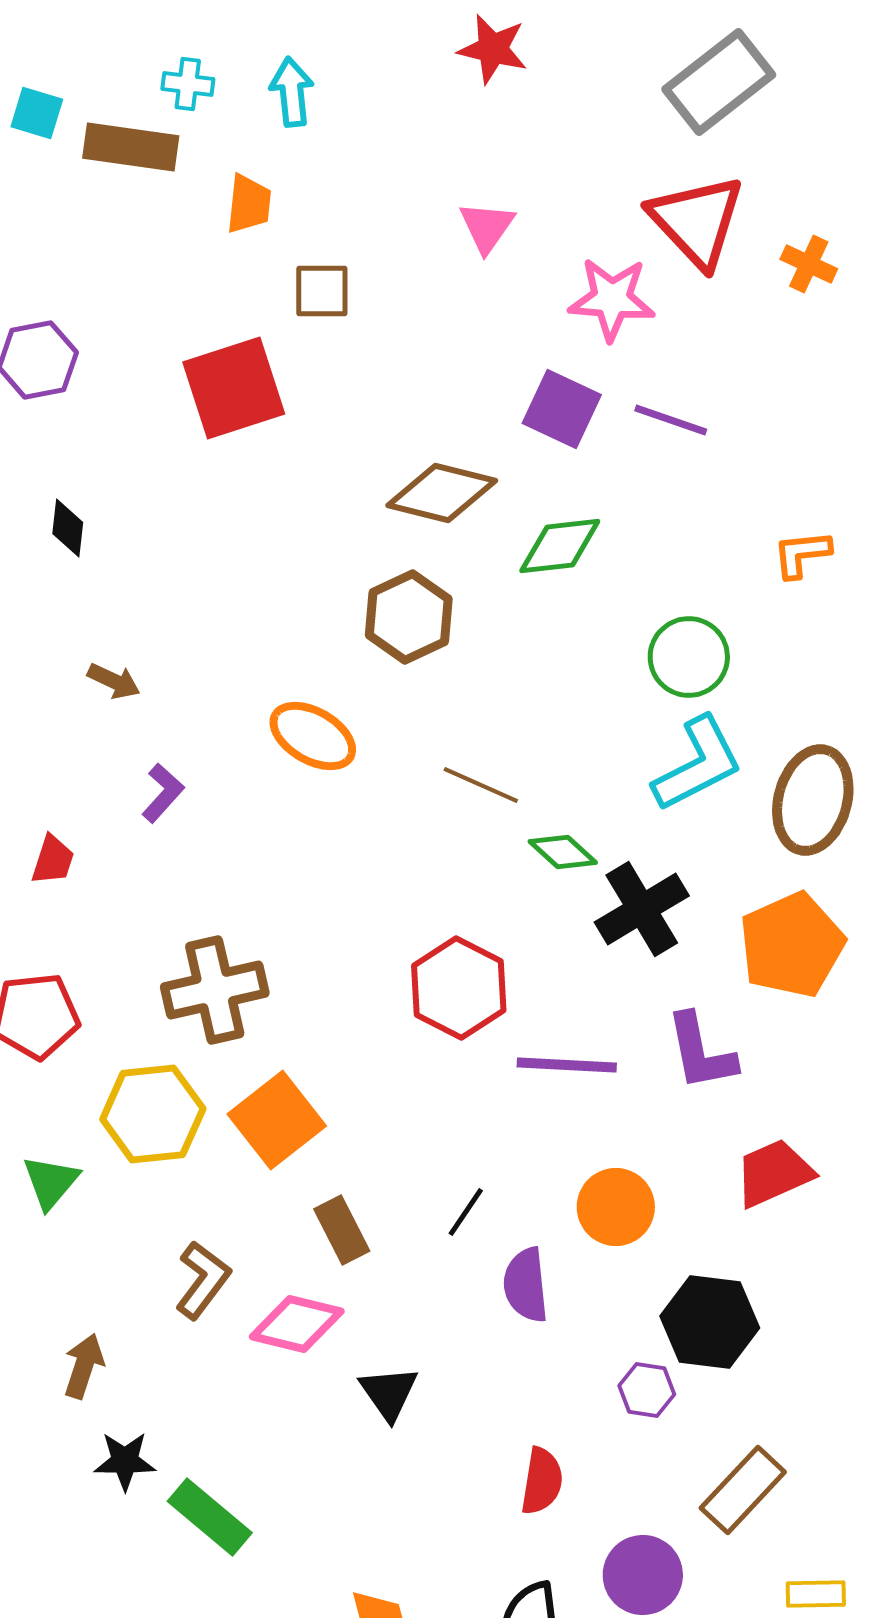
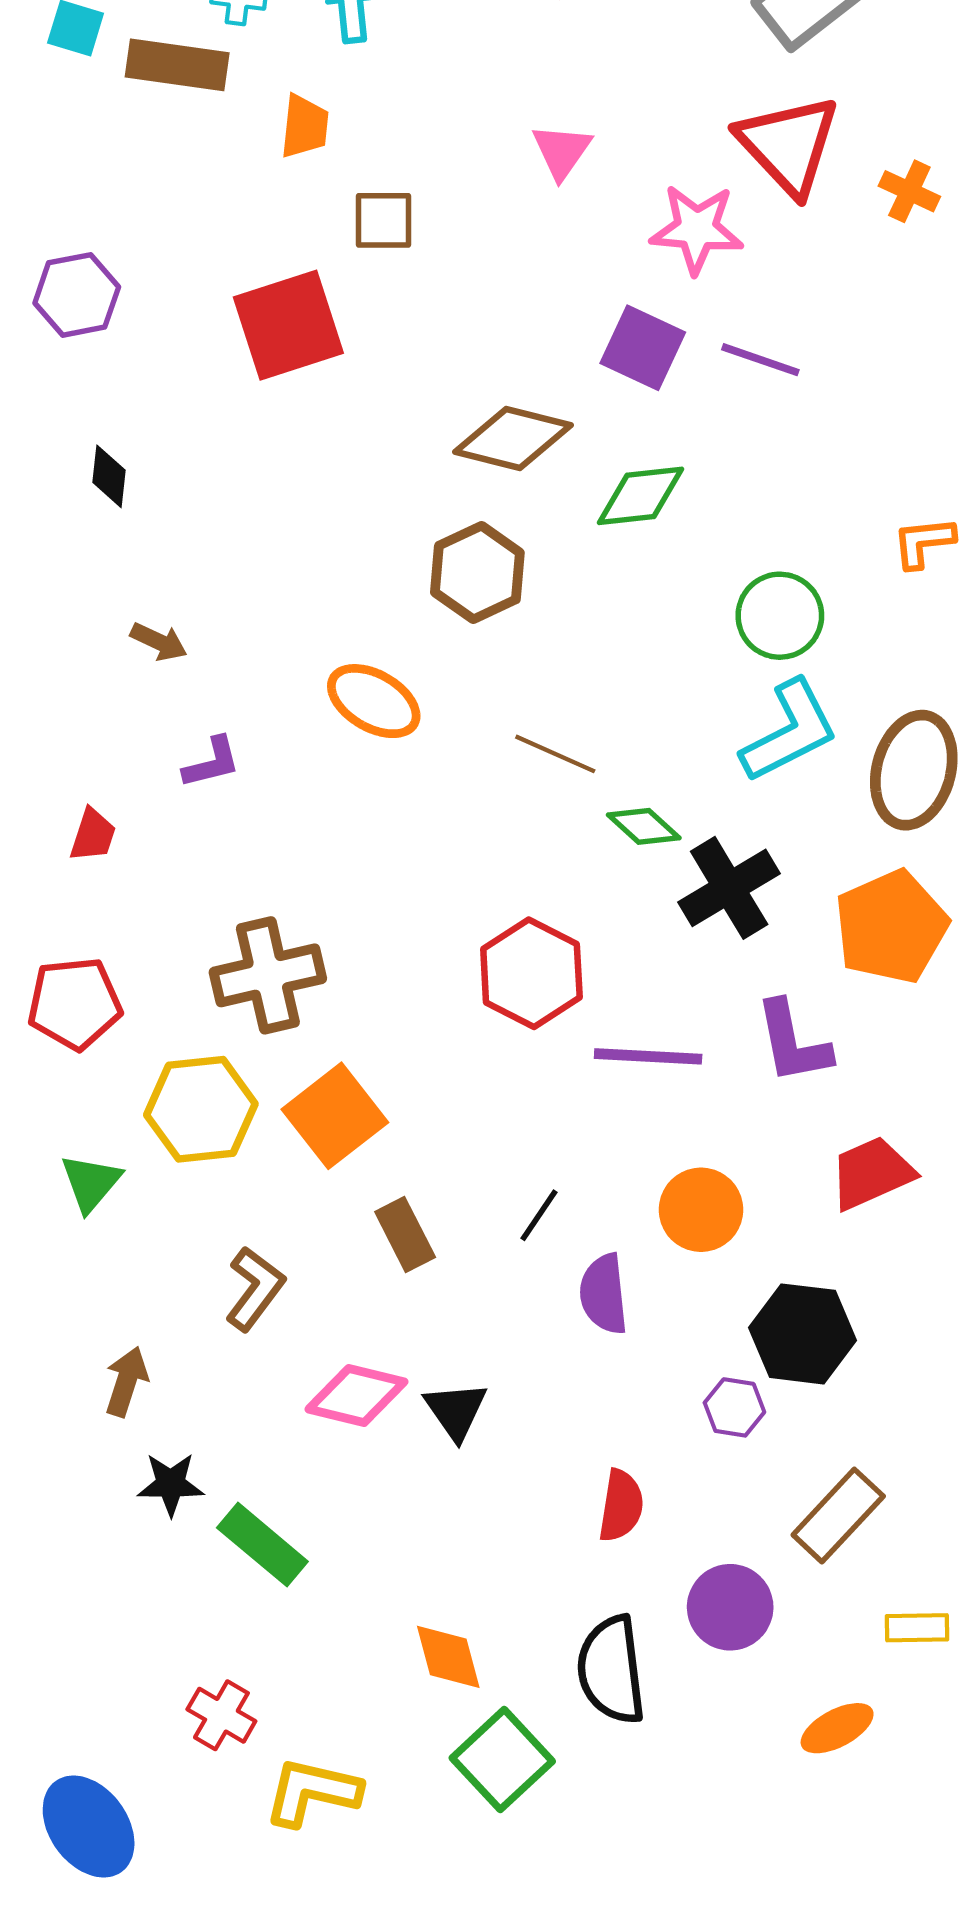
orange L-shape: (802, 554) -> (923, 542), moved
purple L-shape: (163, 793) -> (212, 763), turned 34
pink diamond: (297, 1324) -> (356, 1396), moved

